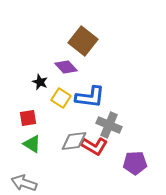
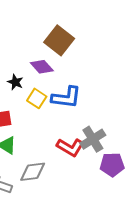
gray cross: (109, 125) -> (93, 139), moved, turned 35
gray diamond: (74, 141) -> (33, 172), moved

